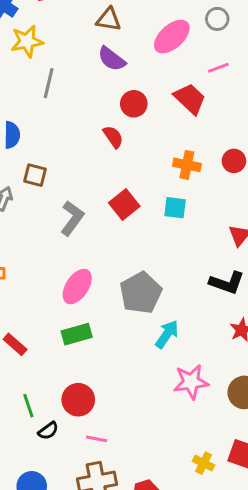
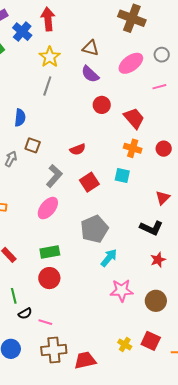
yellow star: (27, 41) -> (50, 57), moved, turned -30
red trapezoid: (190, 99) -> (134, 118), moved
red semicircle: (113, 137) -> (78, 149), moved, turned 98
red square: (124, 204) -> (89, 182), moved
pink ellipse: (77, 287) -> (48, 208), moved
red circle: (78, 400) -> (49, 278), moved
pink line: (97, 439) -> (45, 322), moved

